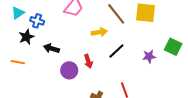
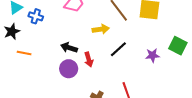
black star: (26, 37) -> (12, 31), moved
black arrow: (51, 48) -> (69, 48), moved
orange line: (18, 62) -> (24, 53), moved

